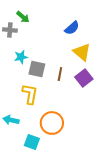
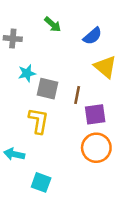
green arrow: (23, 17) -> (53, 24), moved
purple square: (84, 78) -> (95, 114), moved, turned 30
orange circle: (52, 123) -> (96, 148), moved

